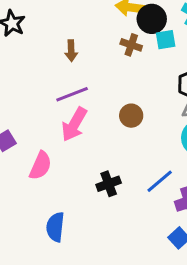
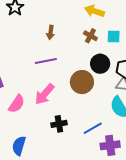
black circle: (152, 19) -> (100, 64), moved
brown circle: (131, 116) -> (82, 82), size x1.5
pink arrow: (74, 124) -> (45, 94), moved

